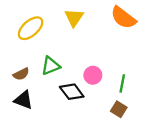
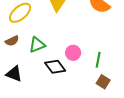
brown semicircle: (21, 74) -> (12, 41), moved
brown square: (119, 109) -> (103, 82), moved

